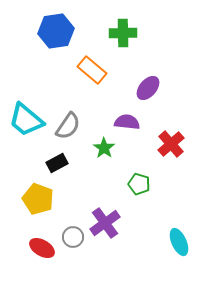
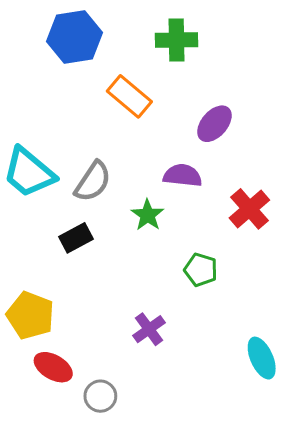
yellow pentagon: (38, 199) -> (30, 315), moved
purple cross: (105, 223) -> (149, 329), size x0.7
gray circle: (73, 237) -> (100, 396), moved

